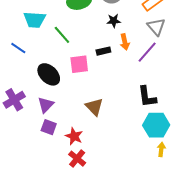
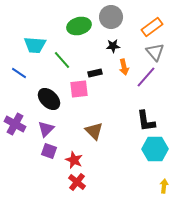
black rectangle: (103, 51) -> (95, 73), moved
purple cross: (14, 100) -> (15, 124), turned -30
yellow arrow: (161, 149) -> (164, 186), moved

